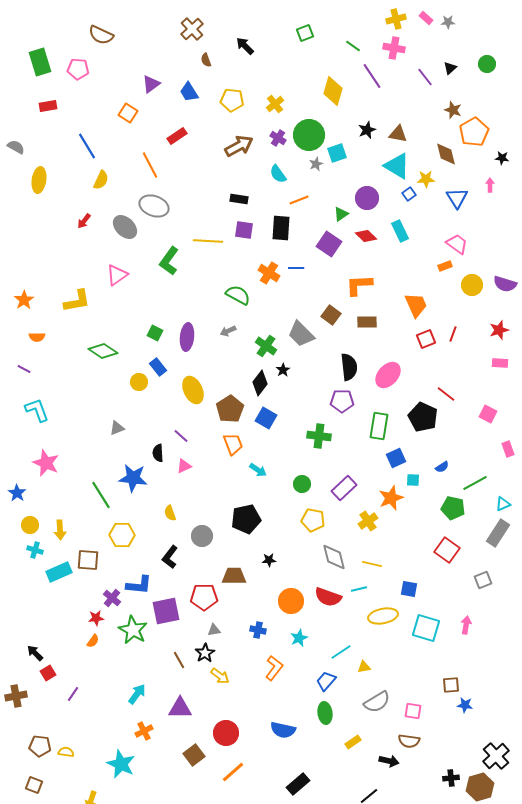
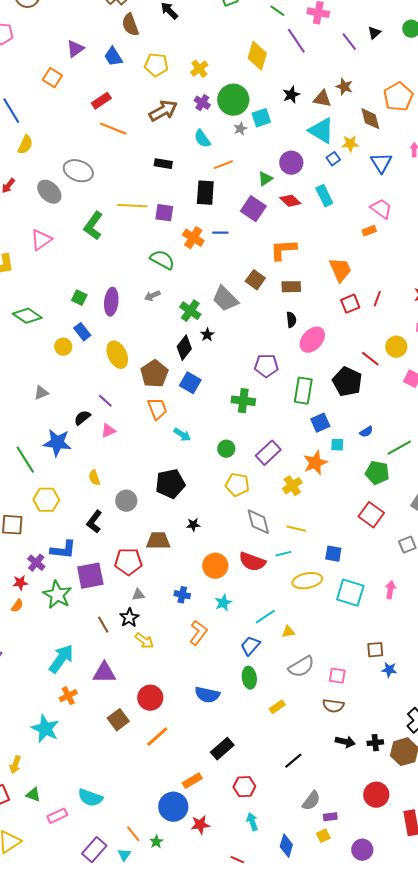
brown semicircle: (206, 60) -> (130, 25), size x1.6
brown star: (453, 110) -> (344, 87), moved
orange line: (150, 165) -> (113, 129), moved, turned -40
purple square: (244, 230) -> (164, 213), moved
yellow circle: (472, 285) -> (396, 347), moved
black semicircle: (349, 367) -> (291, 320), moved, size x0.6
black semicircle: (158, 453) -> (82, 418), turned 54
cyan arrow: (137, 694) -> (61, 659), size x1.4
black arrow: (389, 761) -> (345, 742), moved

